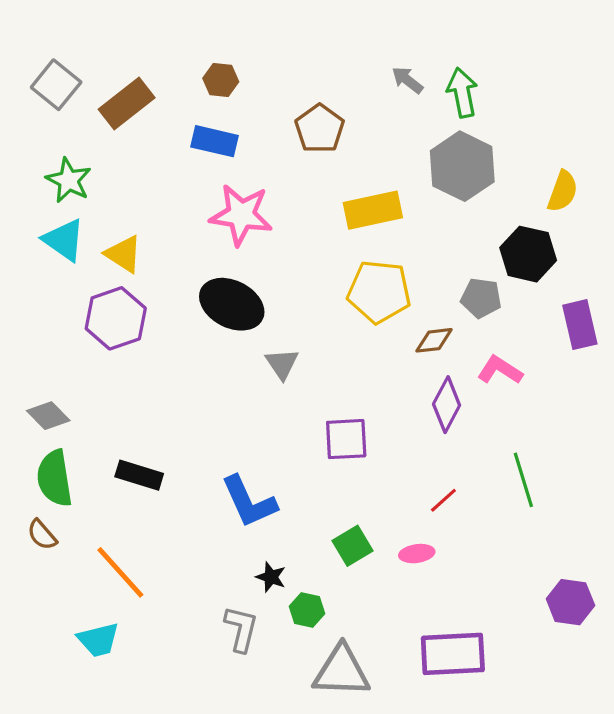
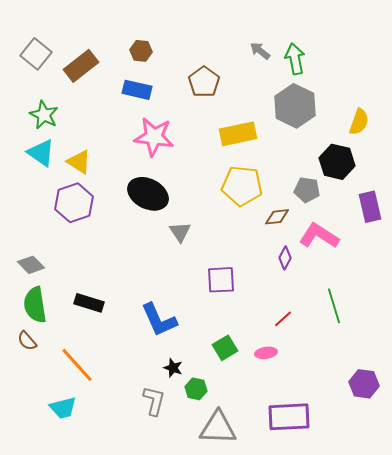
pink L-shape: (500, 370) -> (319, 236), size x1.4
purple diamond: (447, 405) -> (285, 258), size x0.7

